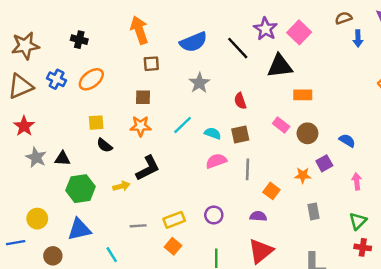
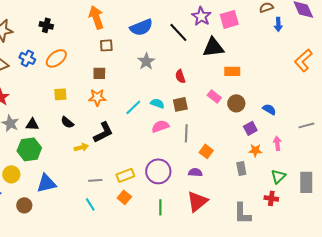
pink square: (299, 32) -> (229, 19), turned 30
cyan line: (183, 125) -> (133, 107), moved
black semicircle: (105, 145) -> (67, 122), moved
orange star: (303, 175) -> (255, 150), moved
green hexagon: (80, 189) -> (29, 149), moved
purple circle: (214, 215) -> (158, 171), size x1.6
red cross: (363, 247) -> (271, 198), moved
cyan line: (112, 255) -> (90, 204), moved

